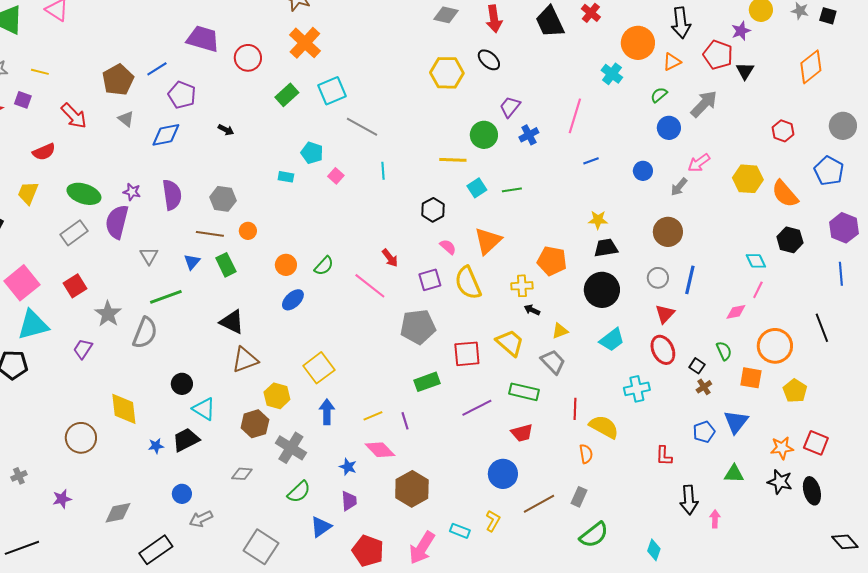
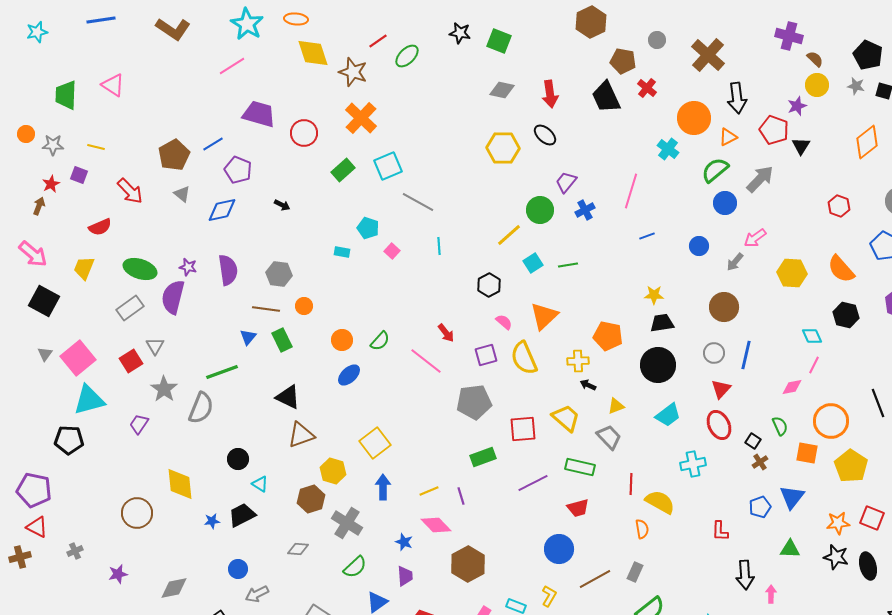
green semicircle: (659, 95) -> (715, 170), size x1.6
yellow line: (453, 160) -> (509, 235), turned -44
yellow hexagon: (748, 179) -> (792, 273), moved
gray triangle: (149, 256) -> (155, 346), moved
yellow pentagon: (795, 391) -> (851, 466), size x1.4
cyan triangle: (204, 409) -> (260, 484), size x0.7

